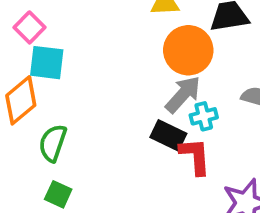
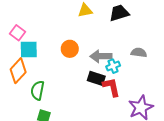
orange circle: (188, 50) -> (70, 49), moved, size x0.7
gray arrow: (183, 94) -> (101, 56), turned -125

